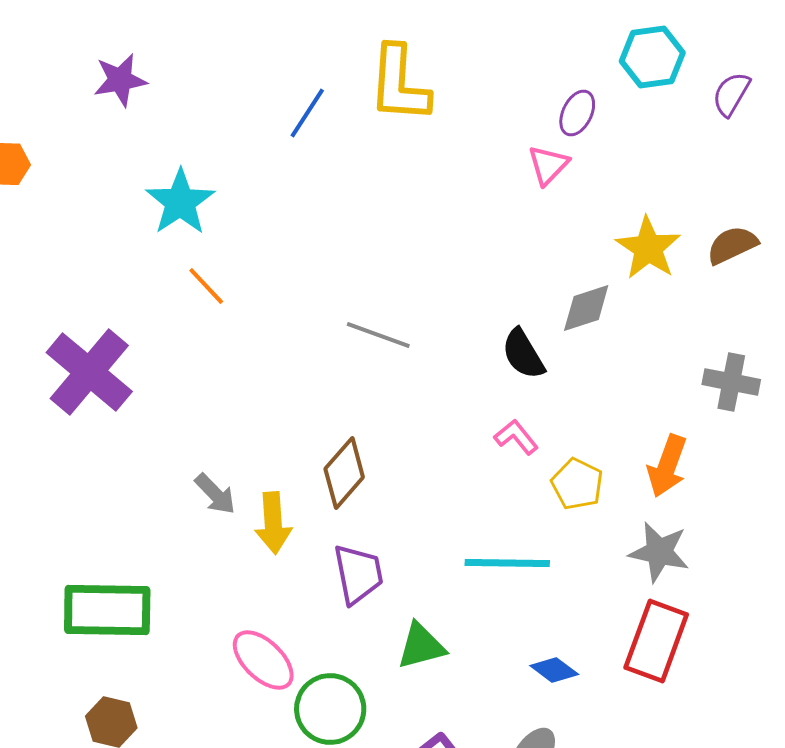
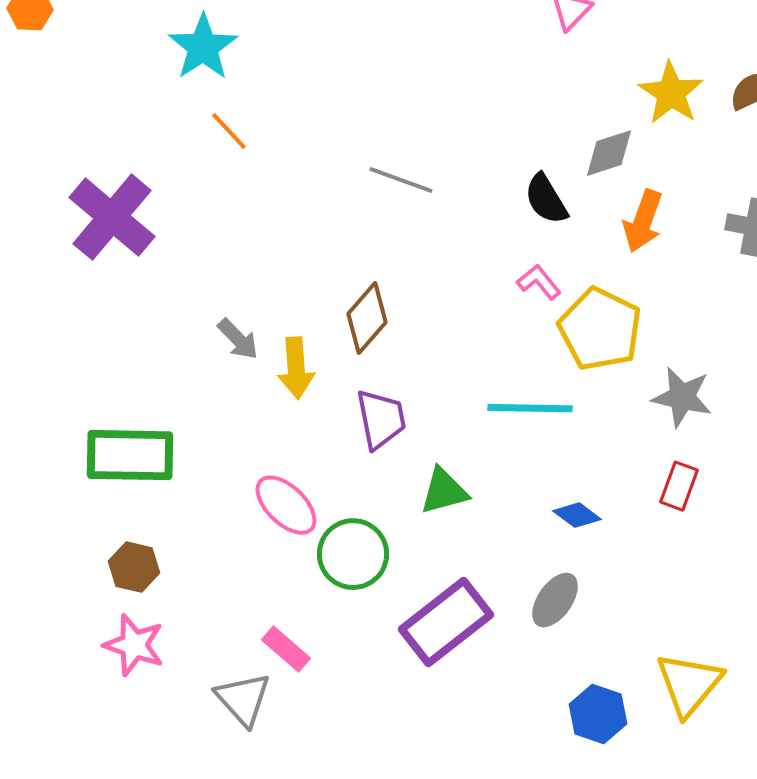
orange arrow: (667, 466) -> (643, 221), moved
yellow pentagon: (577, 484) -> (600, 329), size x1.6
red rectangle: (656, 641) -> (679, 486), size x0.6

